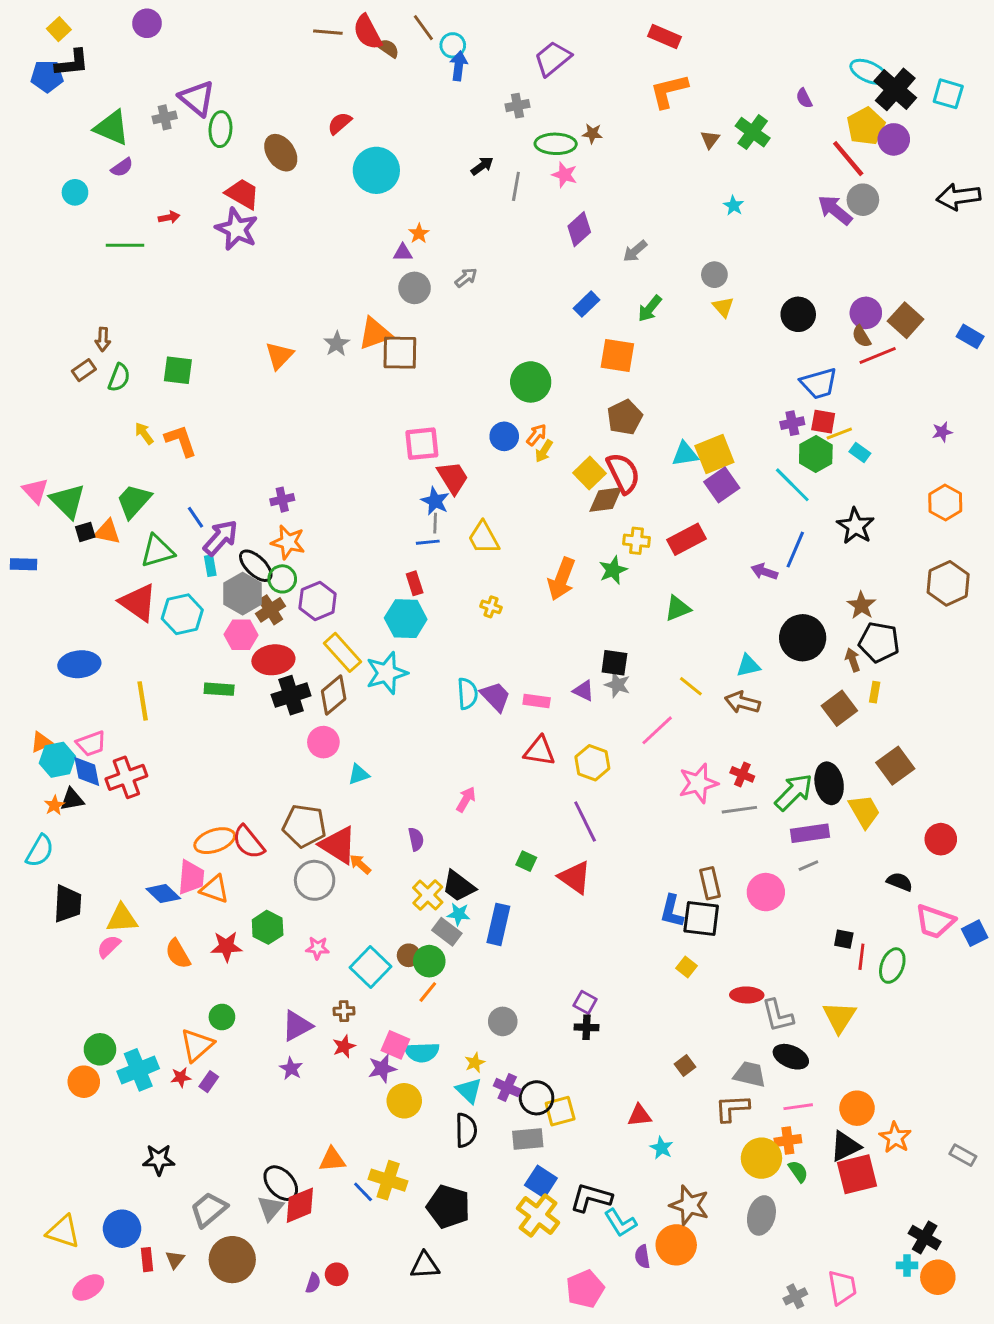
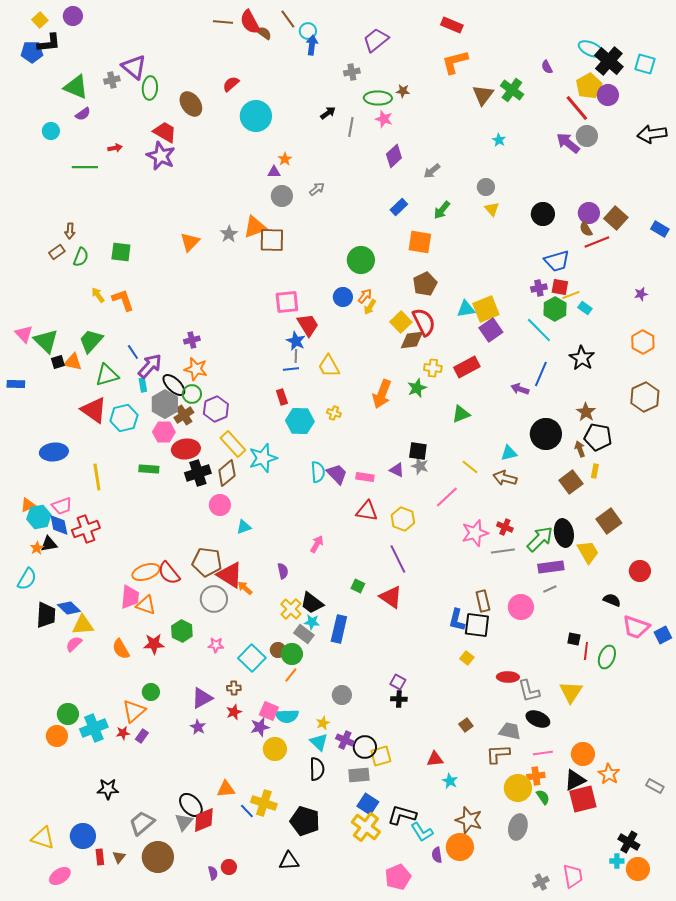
purple circle: (147, 23) -> (73, 16), moved
brown triangle: (710, 139) -> (483, 95), size x1.6
cyan hexagon: (406, 619) -> (300, 421), moved
blue diamond: (163, 894) -> (69, 608), moved
purple semicircle: (313, 1283) -> (213, 873), turned -32

